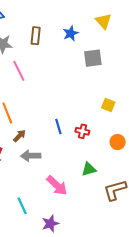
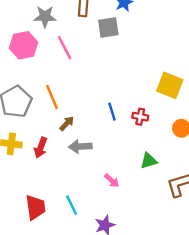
gray square: (93, 58) -> (108, 28), moved
yellow square: (108, 105) -> (170, 85), size x1.6
pink arrow: (57, 186) -> (112, 181), size x0.6

